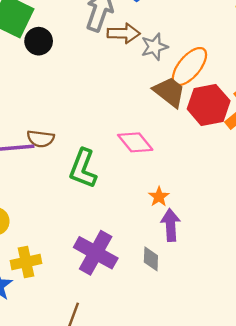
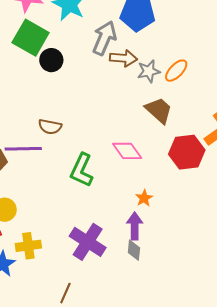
orange ellipse: (189, 66) -> (176, 71), moved, size x0.7
red hexagon: (209, 105) -> (187, 152), moved
brown semicircle: (41, 139) -> (50, 127), moved
purple arrow: (171, 225) -> (135, 226), moved

